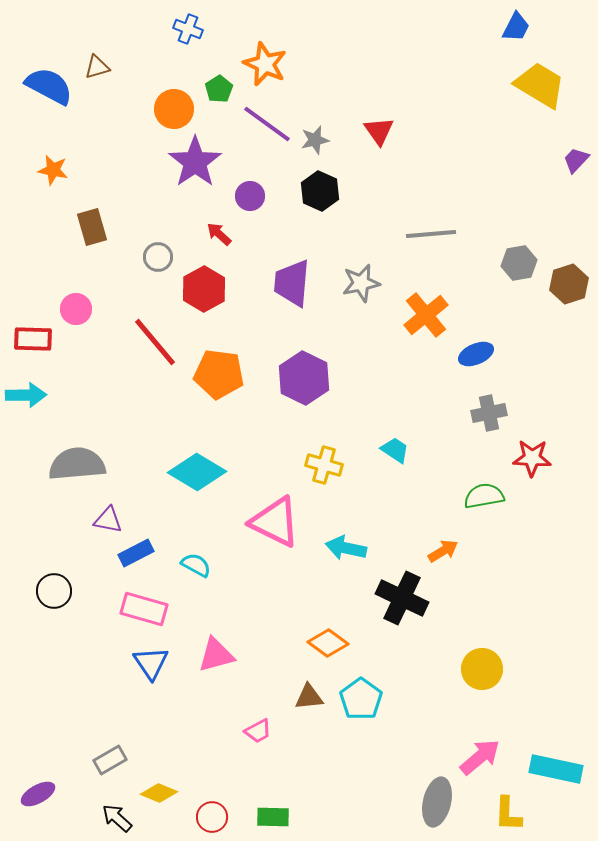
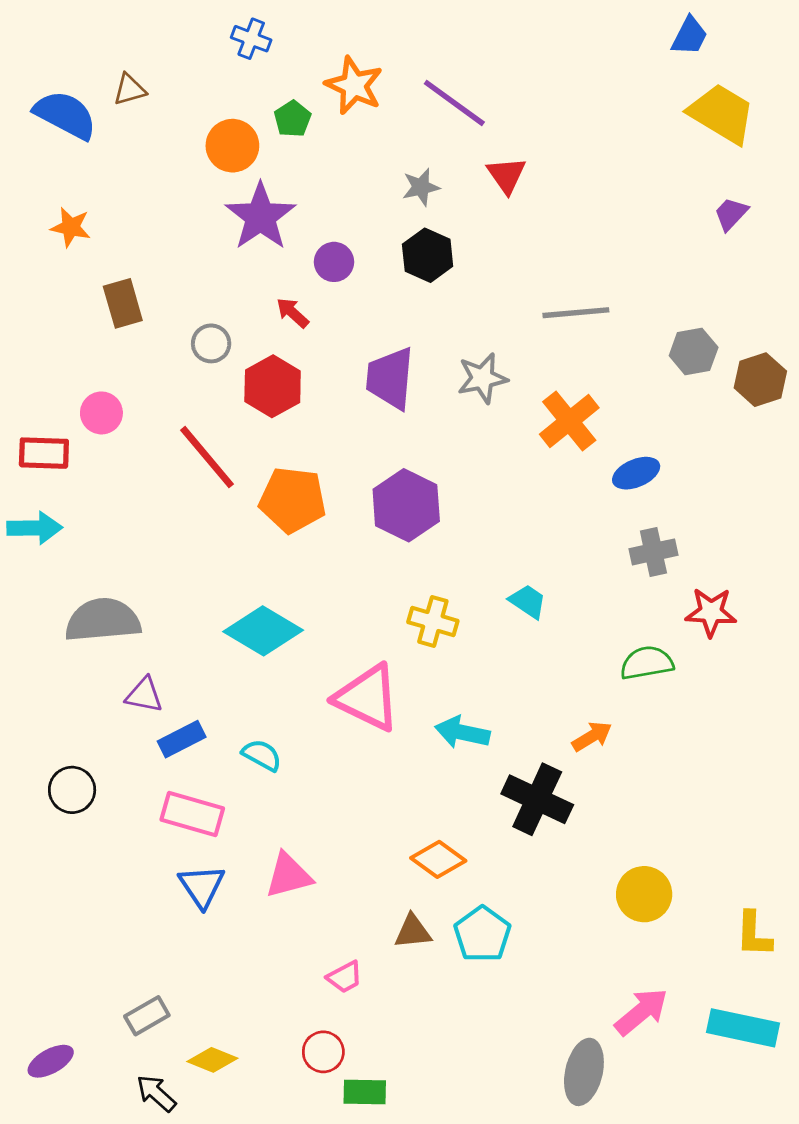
purple line: (267, 124) -> (454, 103), moved
purple trapezoid: (576, 160) -> (731, 214), moved
yellow L-shape: (508, 814) -> (754, 934), moved
red circle: (212, 817) -> (323, 1052), moved

